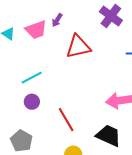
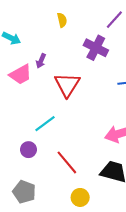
red triangle: (78, 47) -> (67, 85), turned -36
cyan line: (32, 78) -> (45, 124), moved

